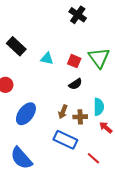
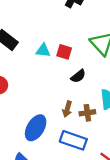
red square: (74, 61) -> (64, 52), moved
blue ellipse: (26, 114) -> (36, 128), moved

